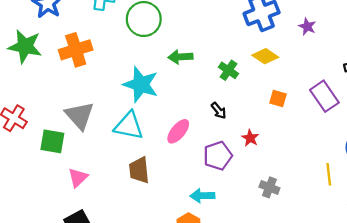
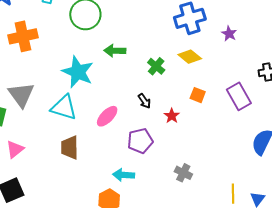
red star: (250, 138) -> (172, 116), moved
yellow line: (329, 174) -> (233, 194), moved

